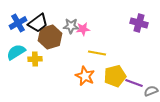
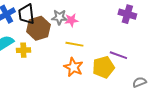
black trapezoid: (38, 23) -> (26, 14), turned 120
yellow line: (97, 53) -> (74, 44), moved
purple line: (134, 83) -> (118, 55), moved

